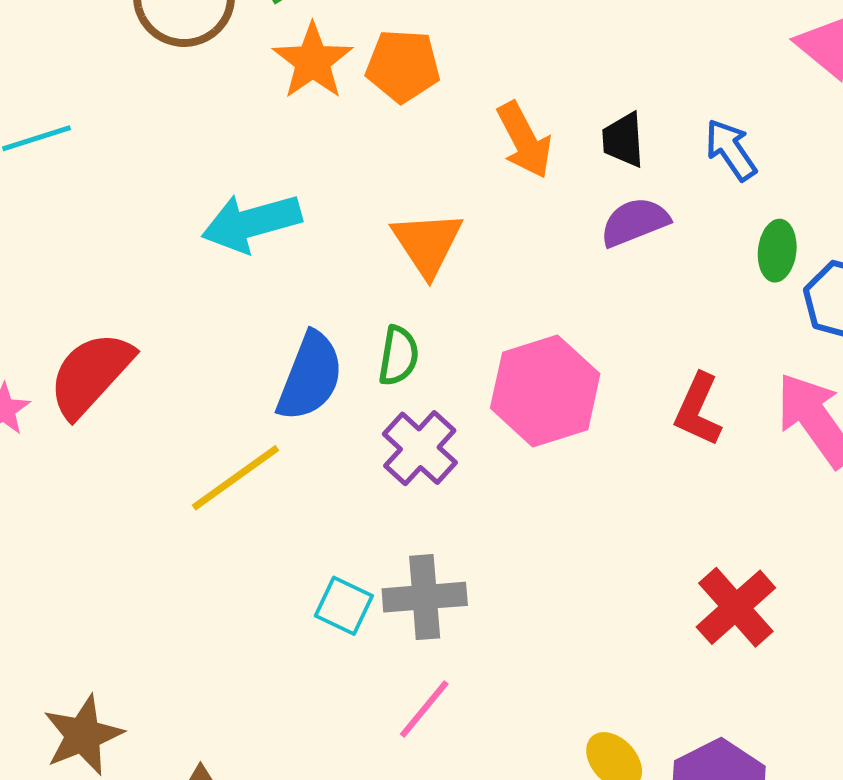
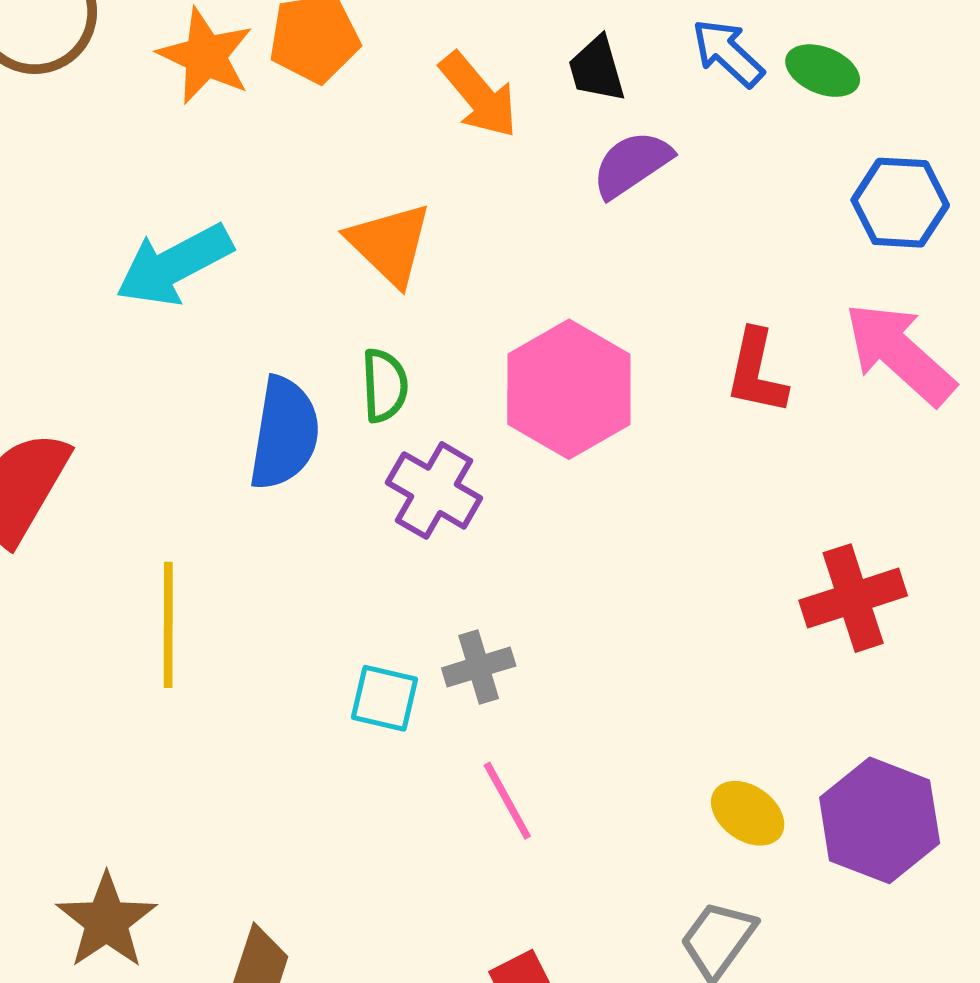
green ellipse: (777, 251) -> (823, 71), moved, turned -62
yellow line: (235, 478) -> (168, 625), moved, turned -42
gray cross: (425, 597) -> (479, 667), size x0.7
red cross: (736, 607) -> (853, 598), turned 36
pink line: (424, 709) -> (507, 801), turned -56

